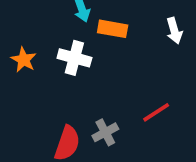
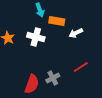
white arrow: (174, 31) -> (76, 33), moved, turned 80

